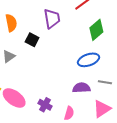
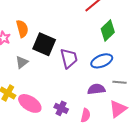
purple trapezoid: (52, 19) -> (69, 58), moved
black square: (32, 40) -> (44, 44), size x1.6

